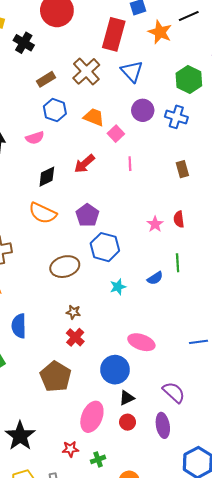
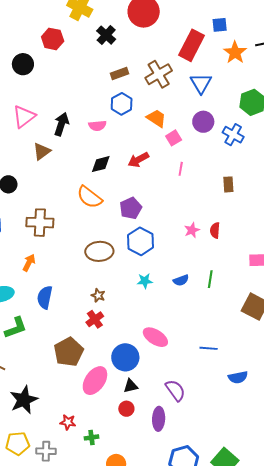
green line: (178, 263) -> (210, 279), moved
pink ellipse: (92, 417) -> (95, 381), moved

